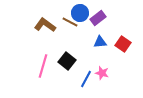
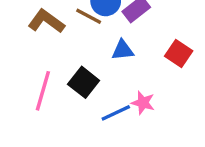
blue triangle: (100, 42) -> (123, 50), moved
blue line: (86, 79) -> (116, 113), turned 36

